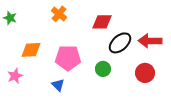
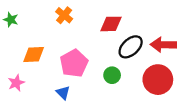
pink pentagon: (68, 58) -> (74, 63), turned -30
red circle: (145, 73) -> (158, 80), size x1.4

